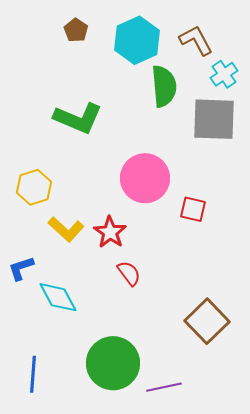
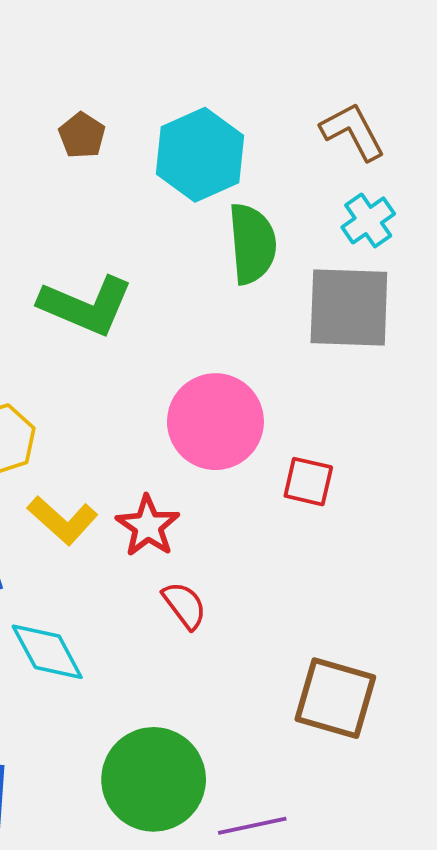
brown L-shape: (196, 40) -> (353, 132), moved
brown square: (207, 321) -> (335, 698), turned -30

